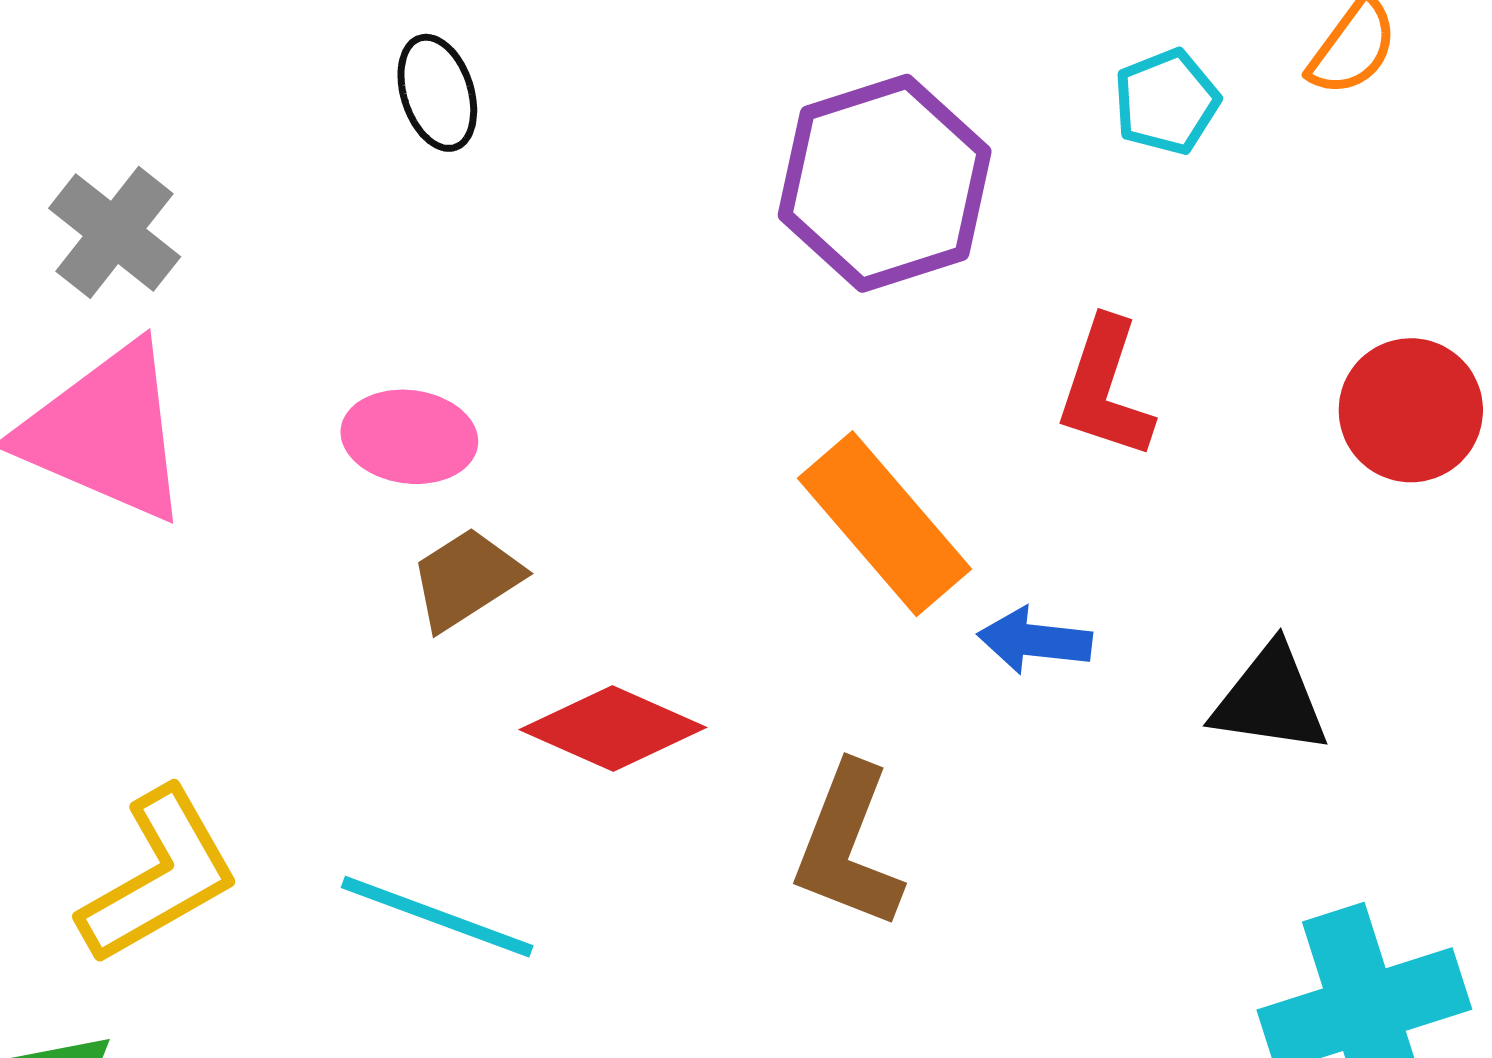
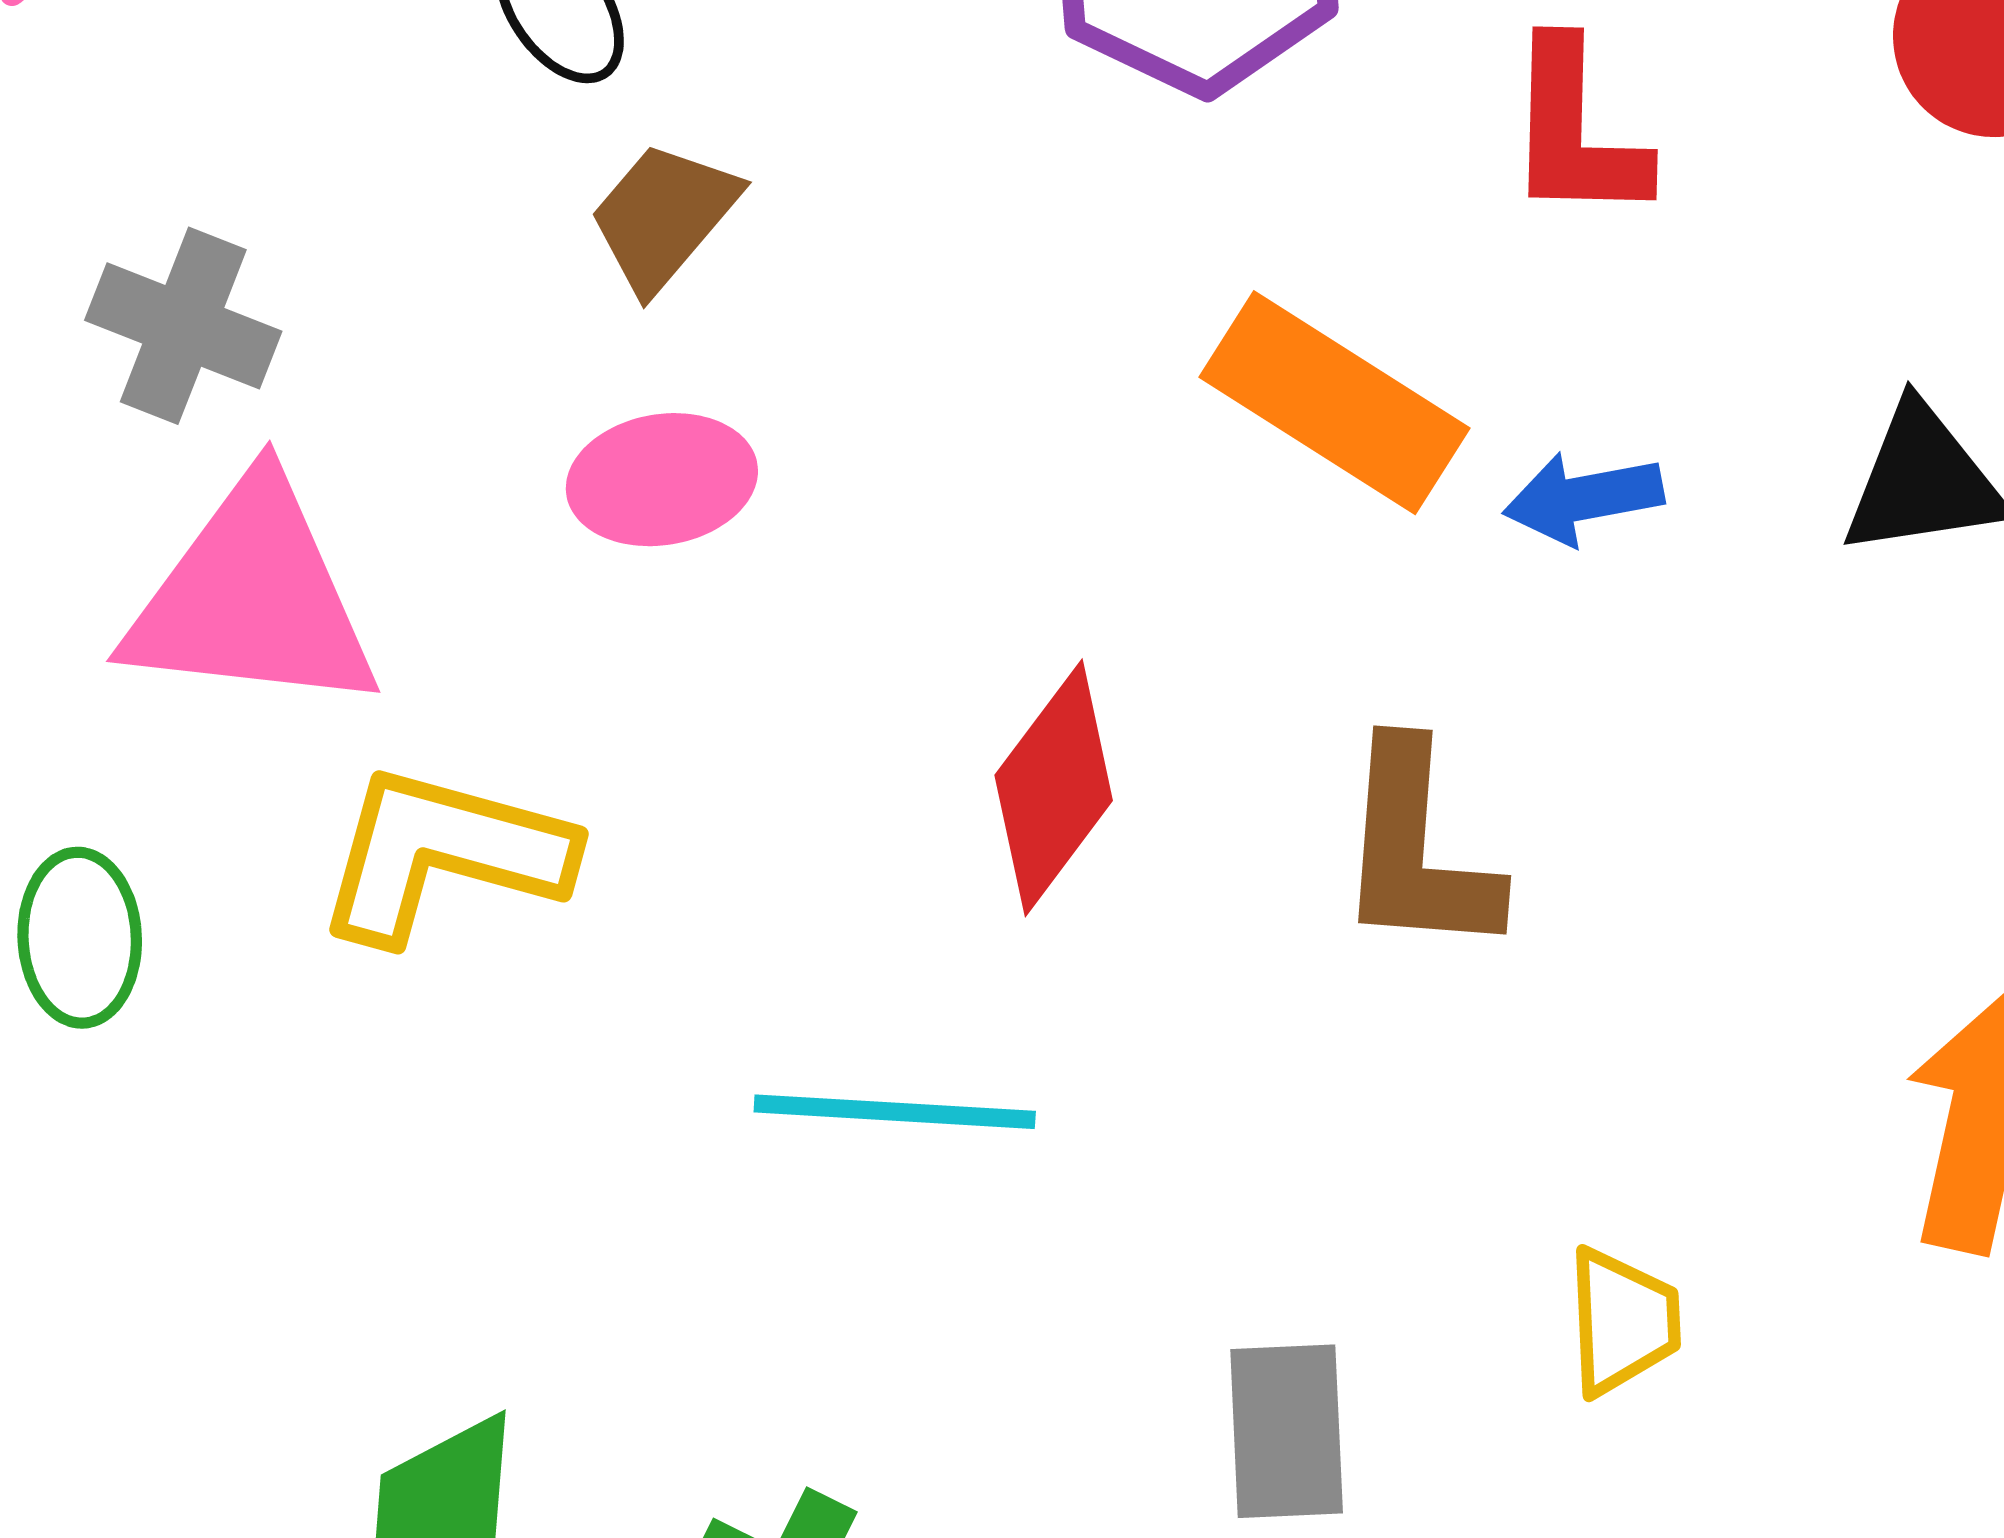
brown trapezoid: (466, 579) -> (664, 216), moved
red diamond: (613, 729) -> (1054, 788), turned -60
yellow L-shape: (159, 876) -> (443, 854), moved, turned -118

